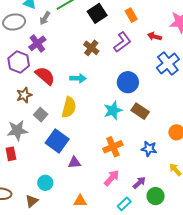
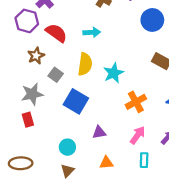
blue circle: (128, 82) -> (152, 20), moved
cyan star: (113, 110) -> (114, 73), moved
purple triangle: (74, 163) -> (99, 132), moved
brown triangle: (32, 201) -> (67, 171), moved
cyan rectangle: (124, 204) -> (144, 160), moved, turned -40

